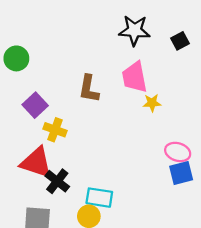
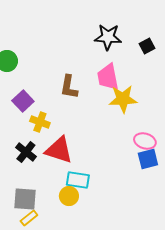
yellow star: (152, 103) -> (123, 99), size x1.8
red triangle: (36, 162) -> (59, 150), moved
black cross: (57, 181) -> (26, 152), moved

